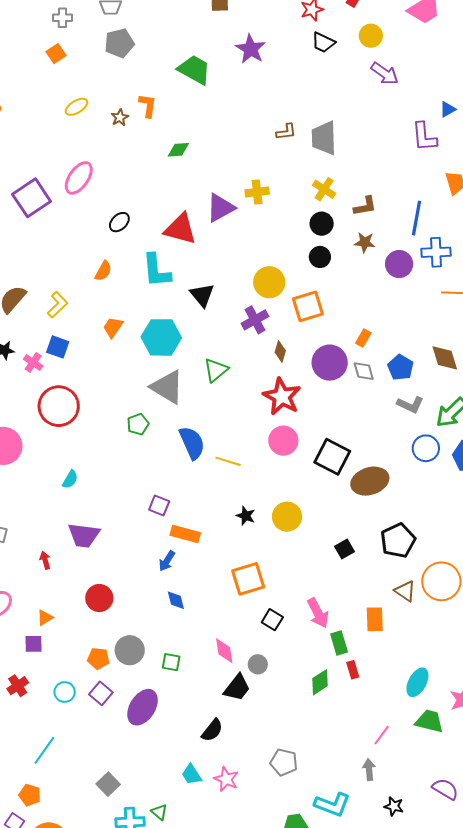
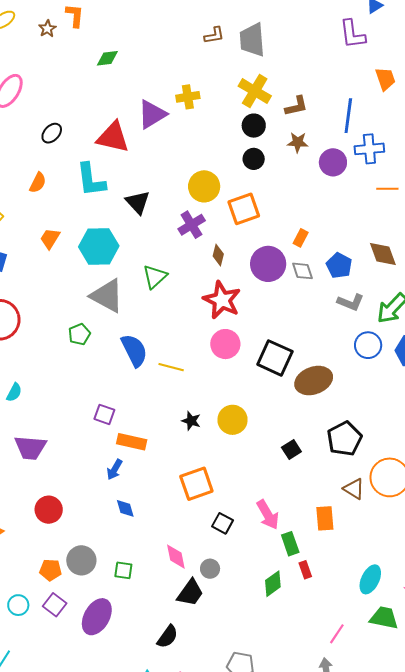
yellow cross: (324, 189) -> (255, 91), size x1.4

